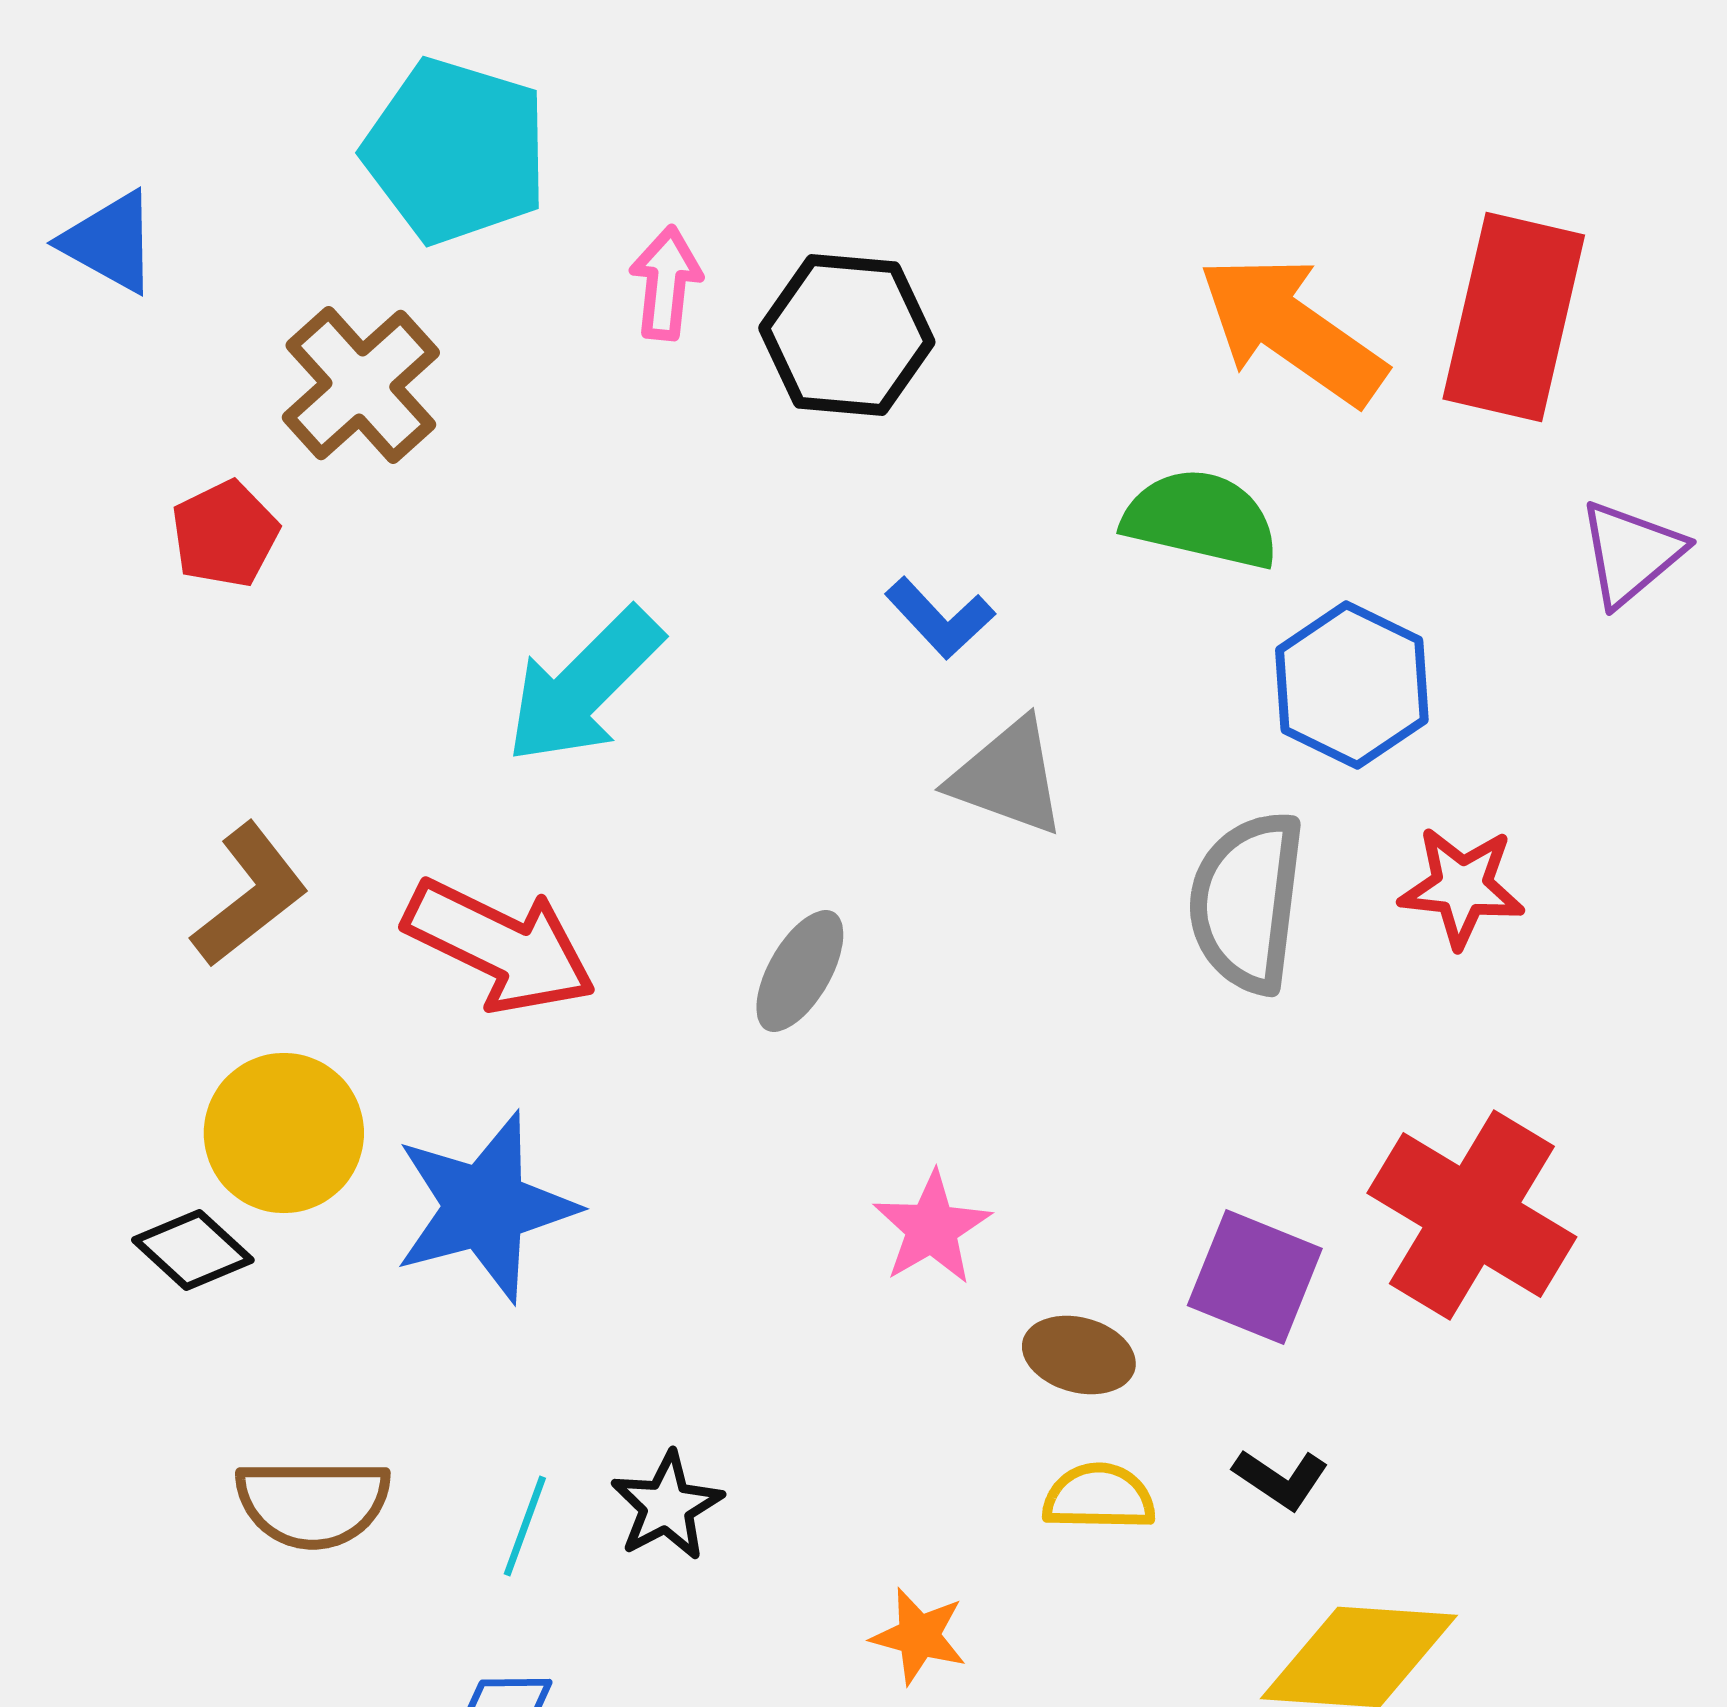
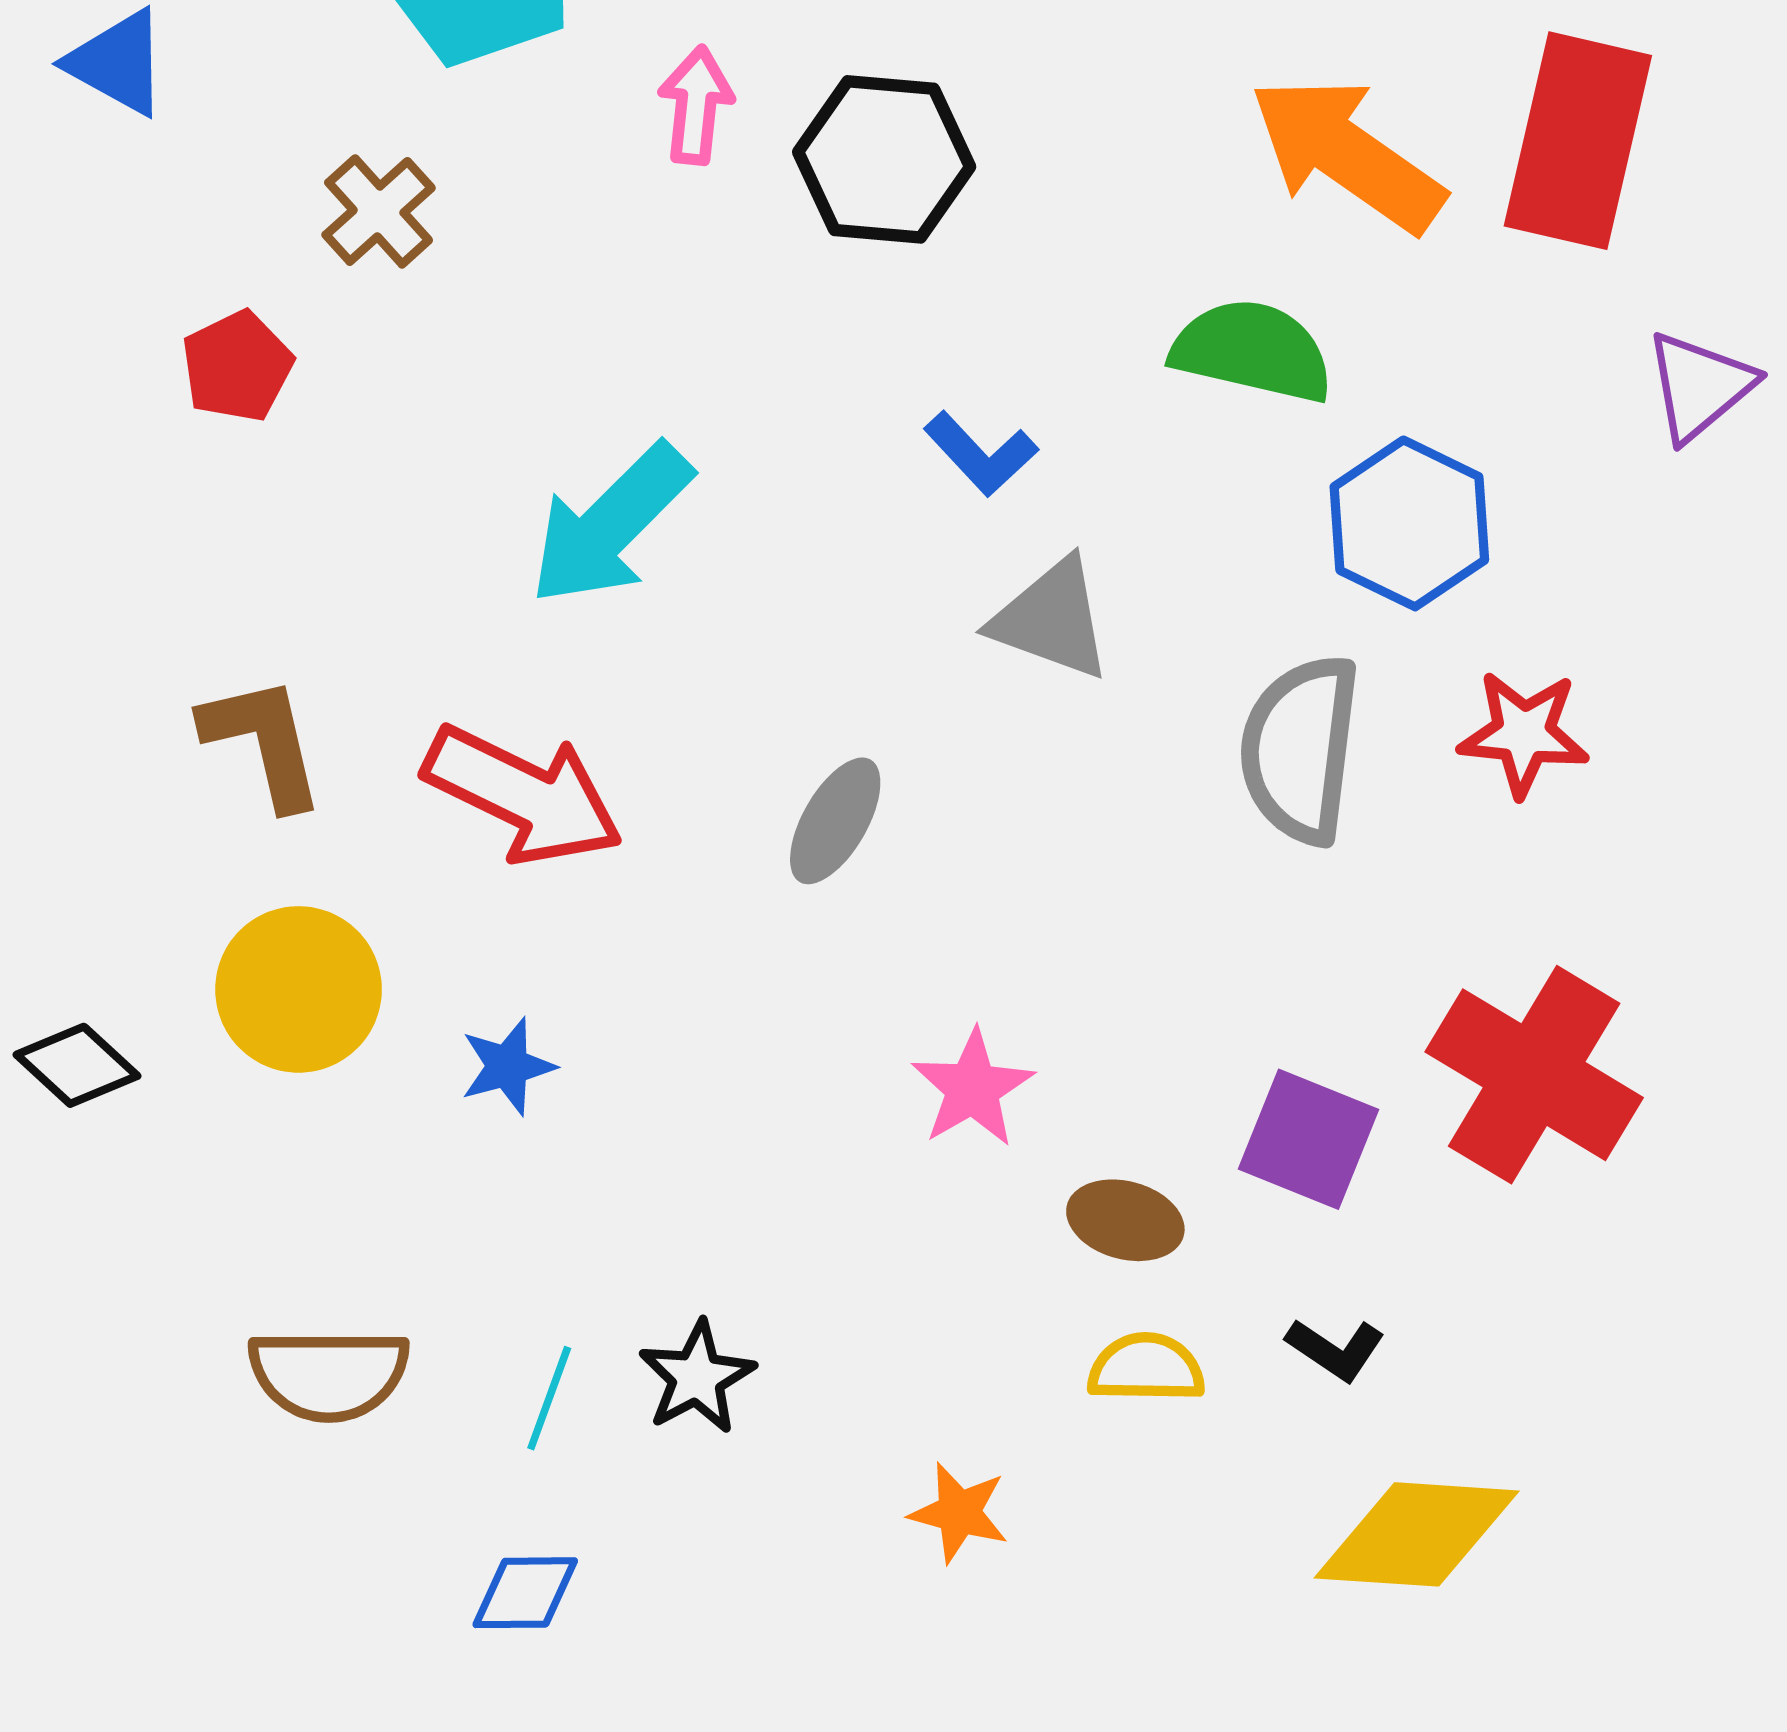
brown cross: (361, 385) -> (379, 211), size x0.7
brown L-shape: (250, 895) -> (263, 742), turned -65
blue star: (485, 1207) -> (508, 1066), size x0.5
black diamond: (193, 1250) -> (77, 1065), moved

